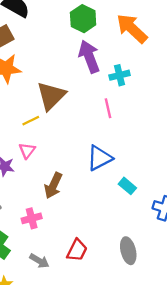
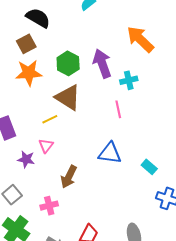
green hexagon: (83, 19) -> (68, 63), moved
brown triangle: (51, 96) -> (68, 98), turned -44
blue triangle: (99, 158) -> (110, 153), turned 35
cyan rectangle: (127, 186) -> (149, 167), moved

